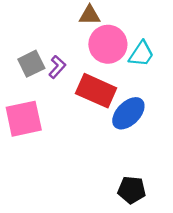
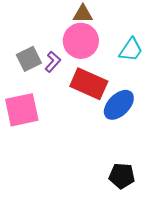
pink circle: (108, 44) -> (81, 41), moved

